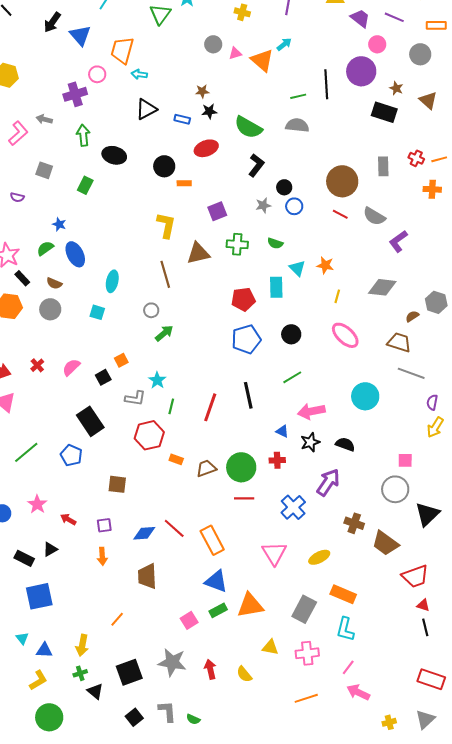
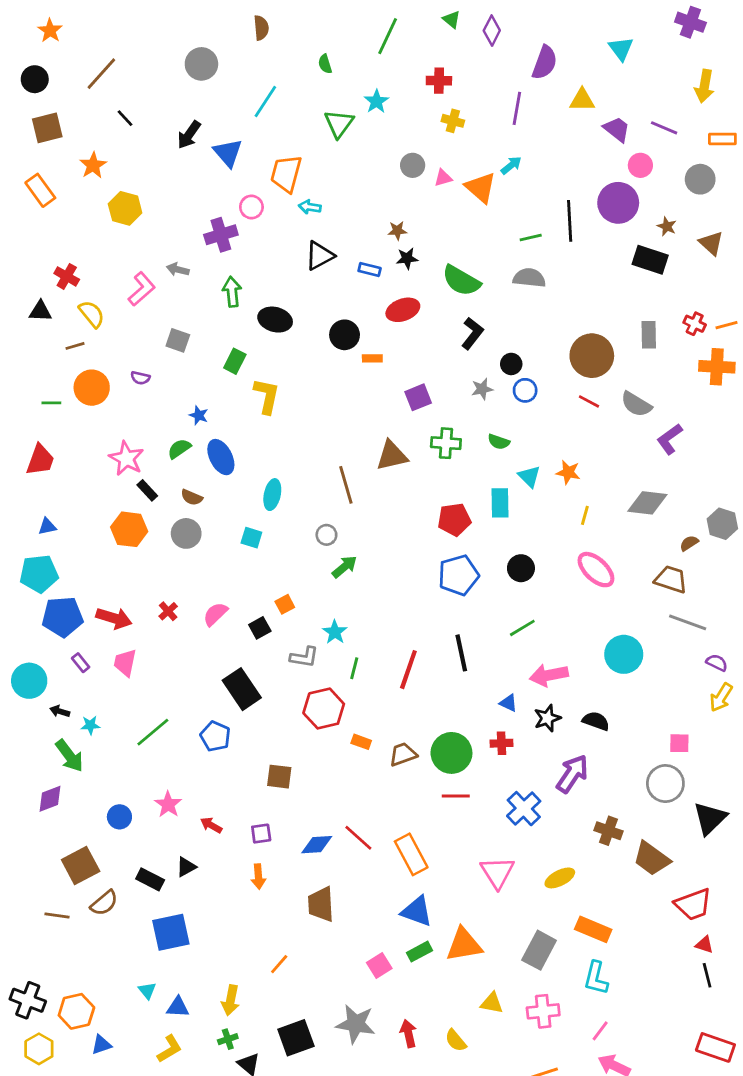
orange cross: (432, 189) -> (717, 367), size x1.4
yellow L-shape: (166, 225) -> (267, 396), moved
purple semicircle: (432, 402) -> (717, 663), turned 105

